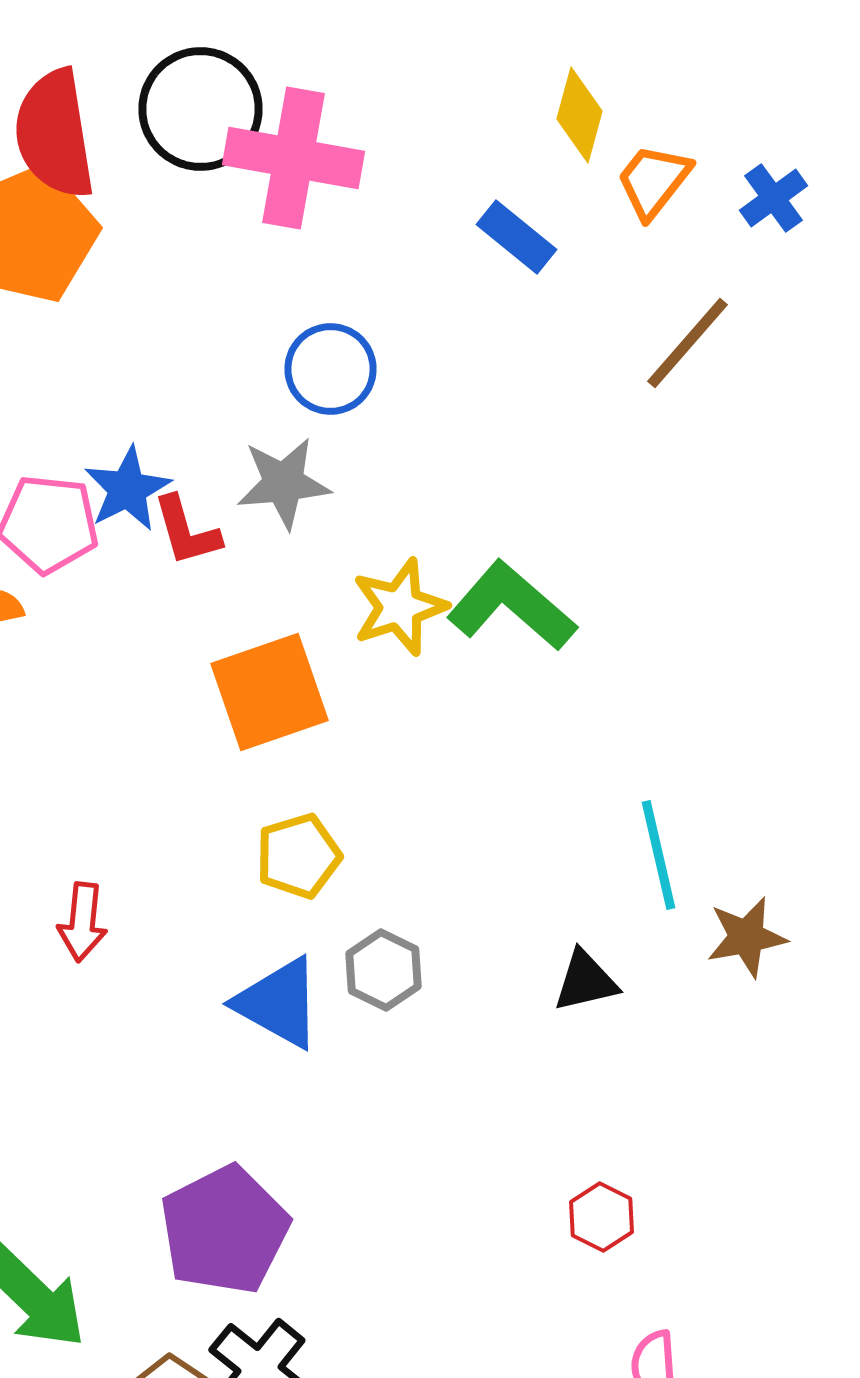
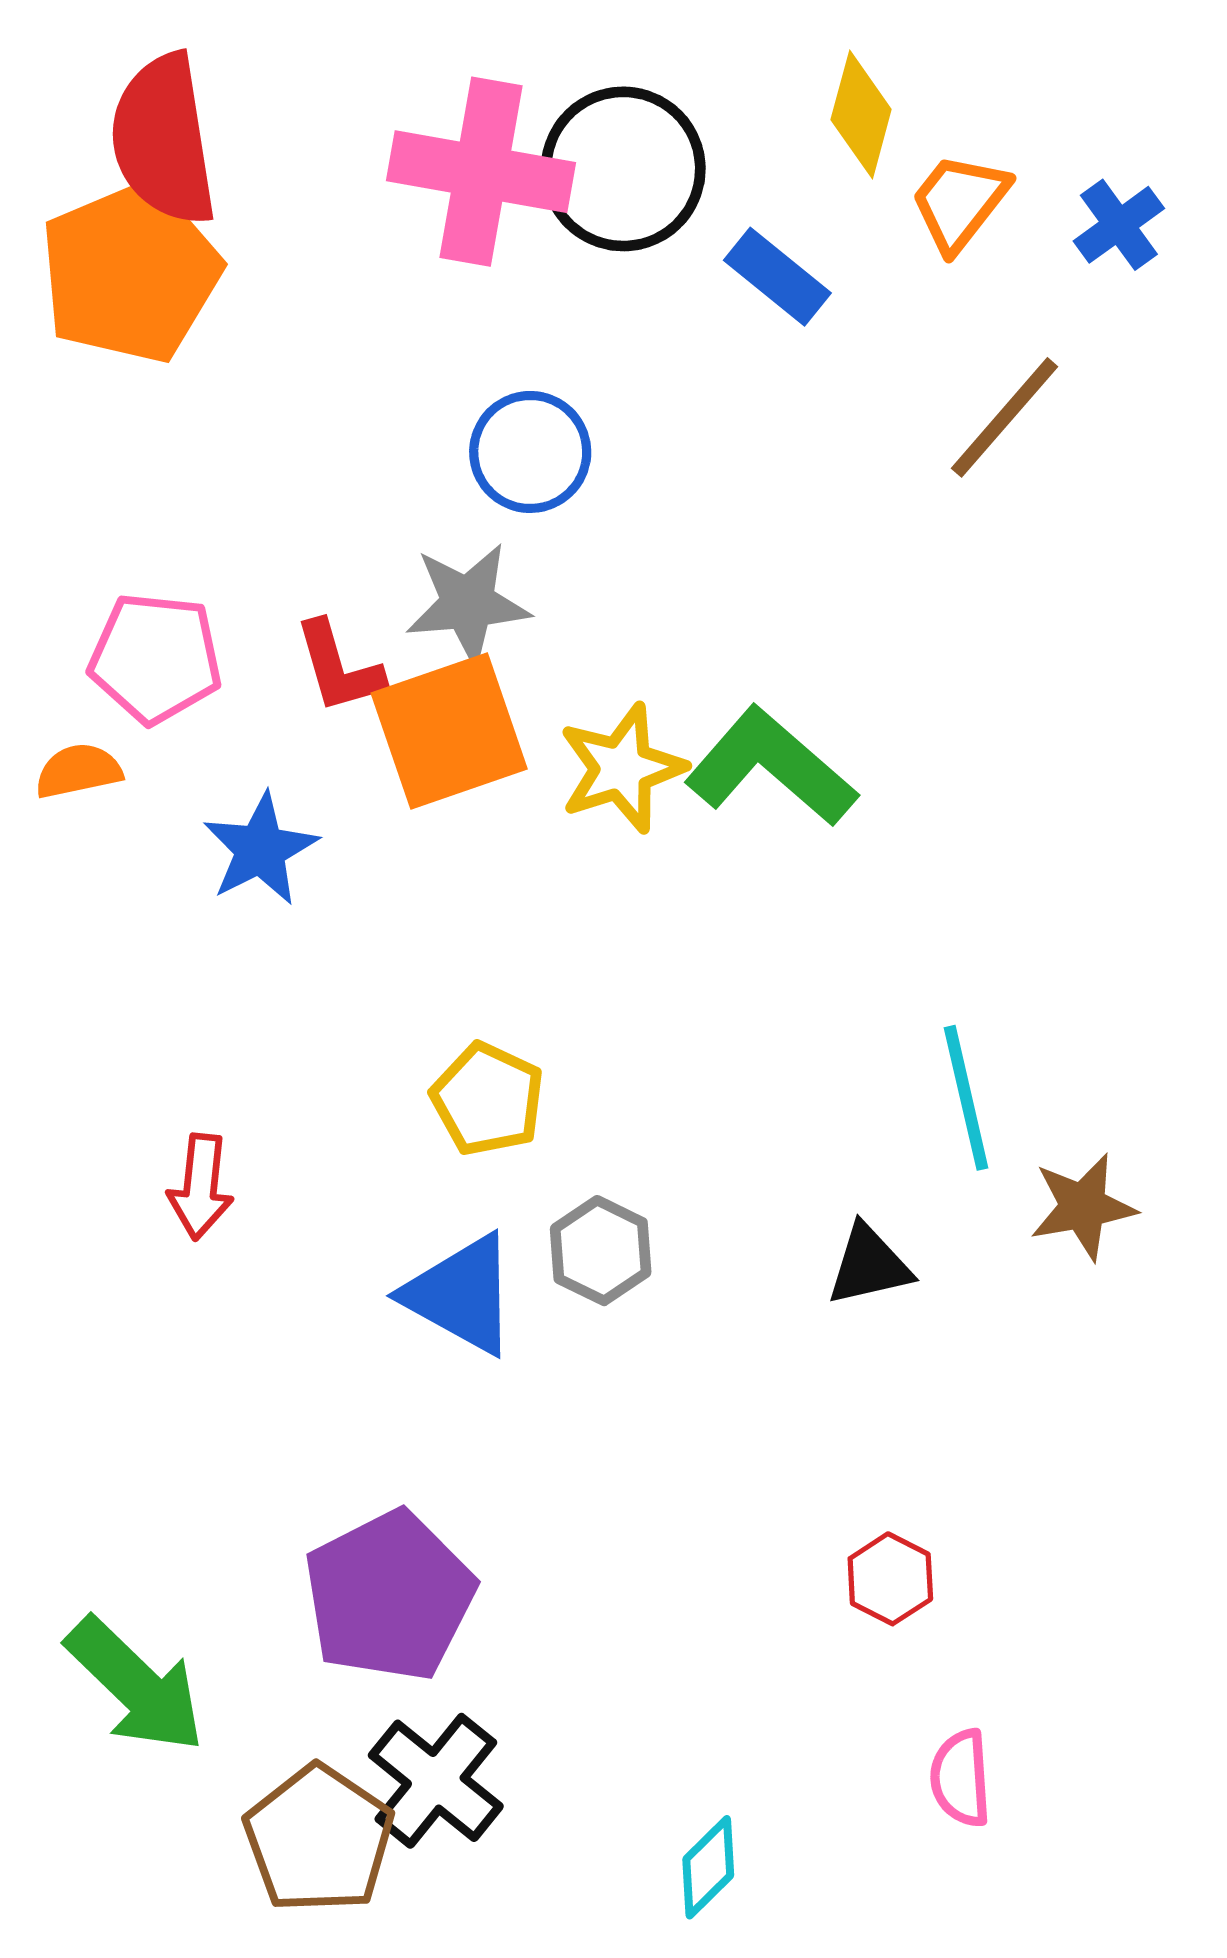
black circle: (200, 109) -> (623, 169), moved
blue star: (128, 489) -> (260, 849), moved
orange square: (270, 692) -> (449, 731), moved
yellow pentagon: (298, 856) -> (488, 1099), turned -30

